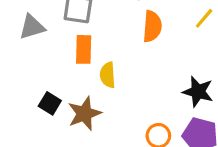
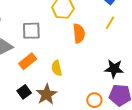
orange rectangle: (84, 49) -> (28, 61), moved, turned 60
black square: (50, 103) -> (24, 92), turned 32

